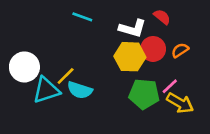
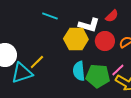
red semicircle: (162, 17) -> (112, 16), turned 96
yellow hexagon: (130, 57) -> (76, 39), moved
cyan semicircle: (80, 90) -> (79, 71), moved, turned 66

